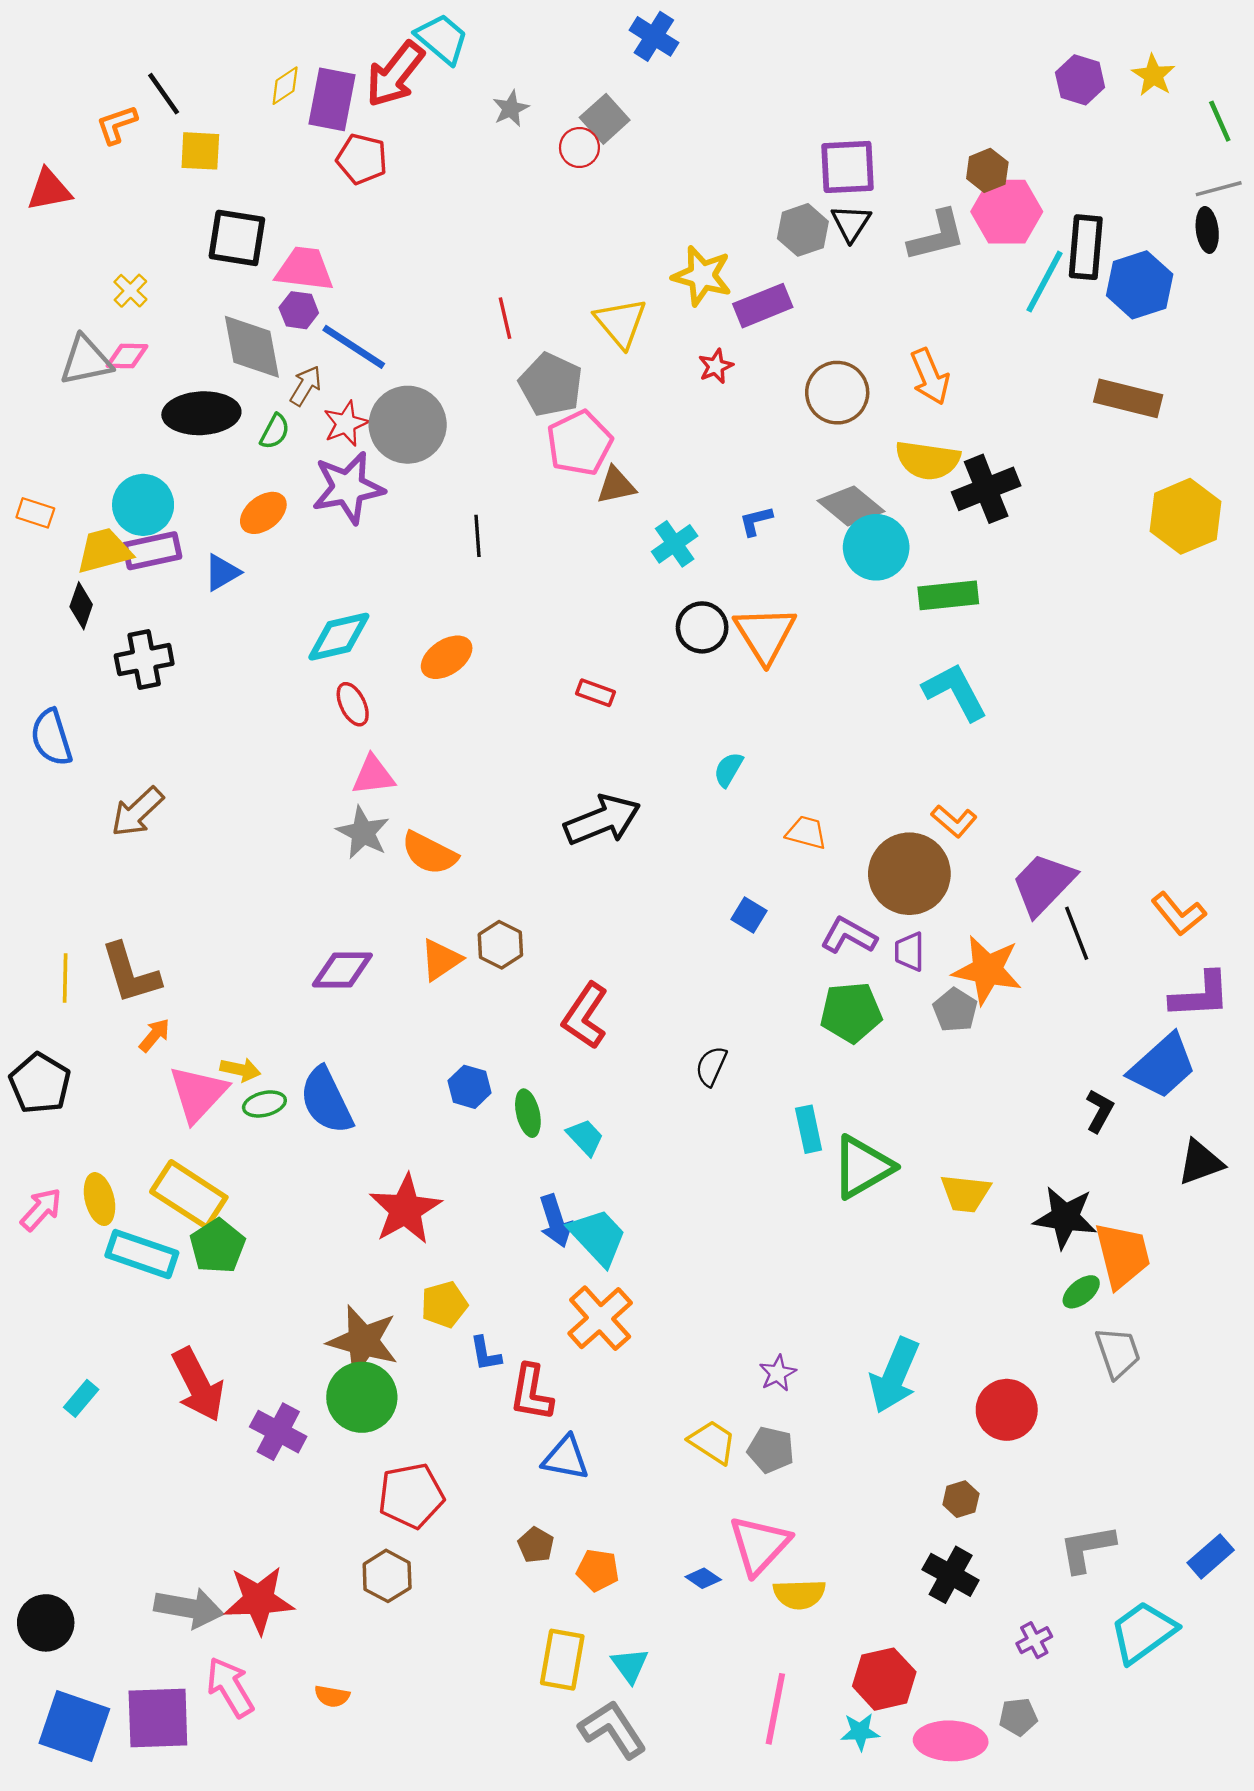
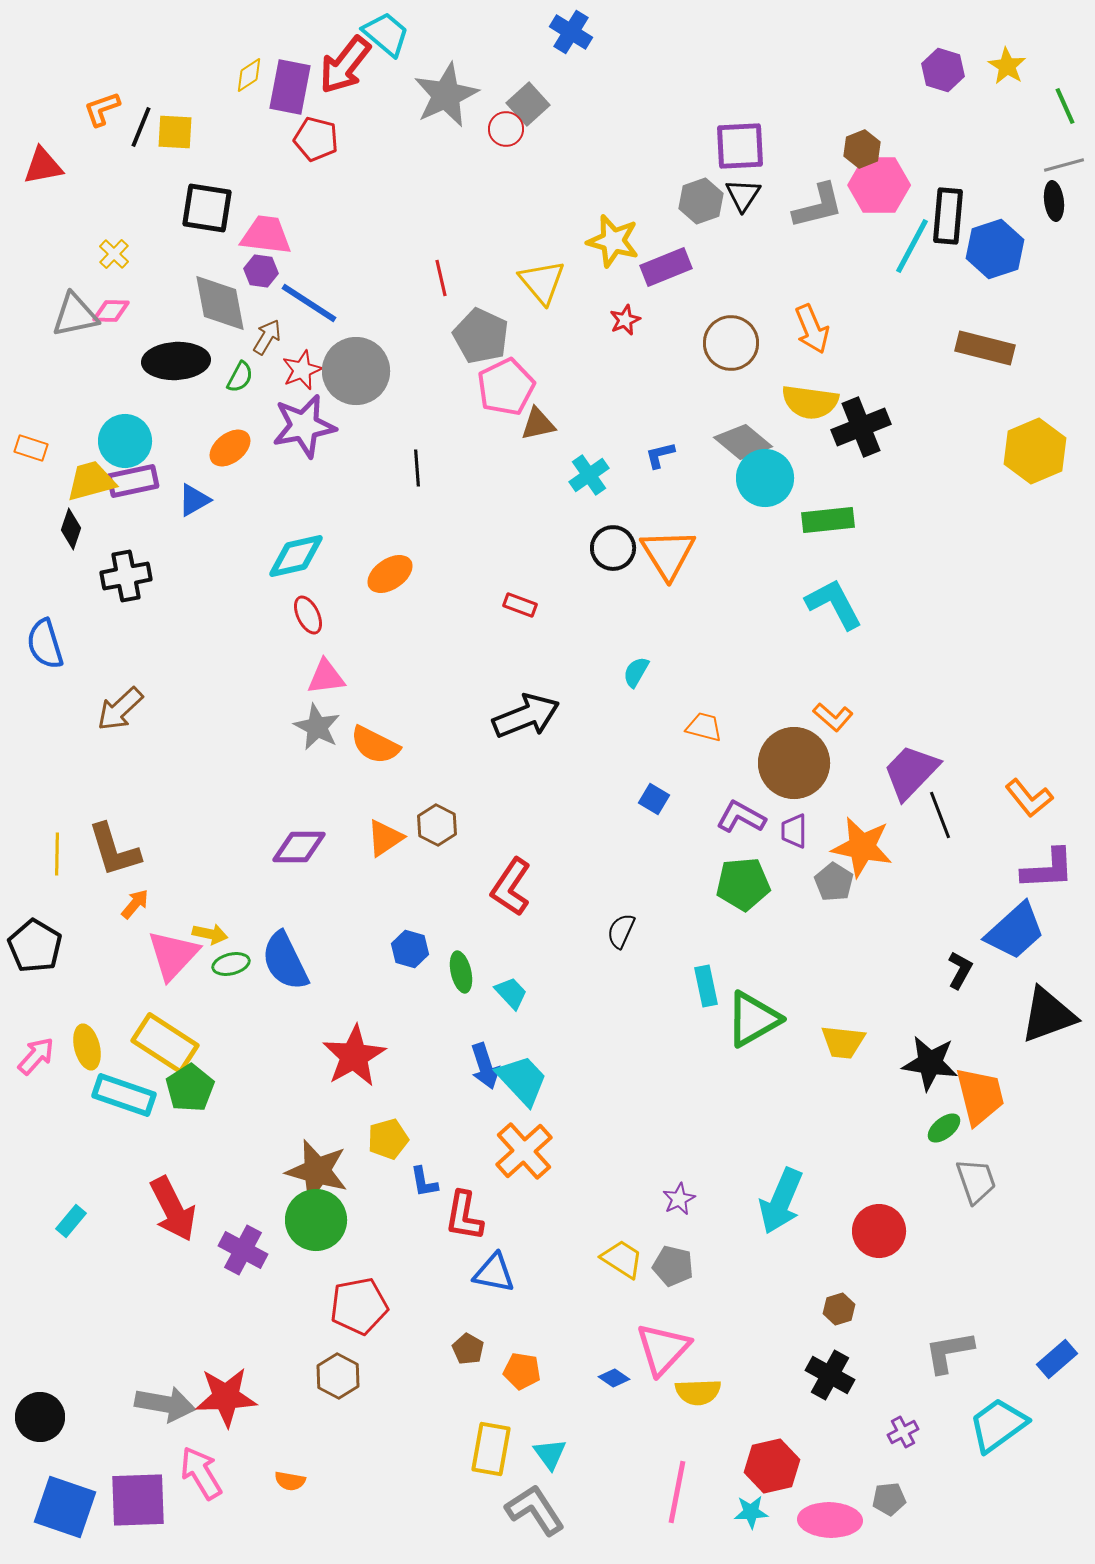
black line: (164, 94) -> (141, 127), moved, turned 57
gray star: (511, 109) -> (446, 95), size x2.0
black triangle: (1200, 1162) -> (1048, 1015), size x1.4

